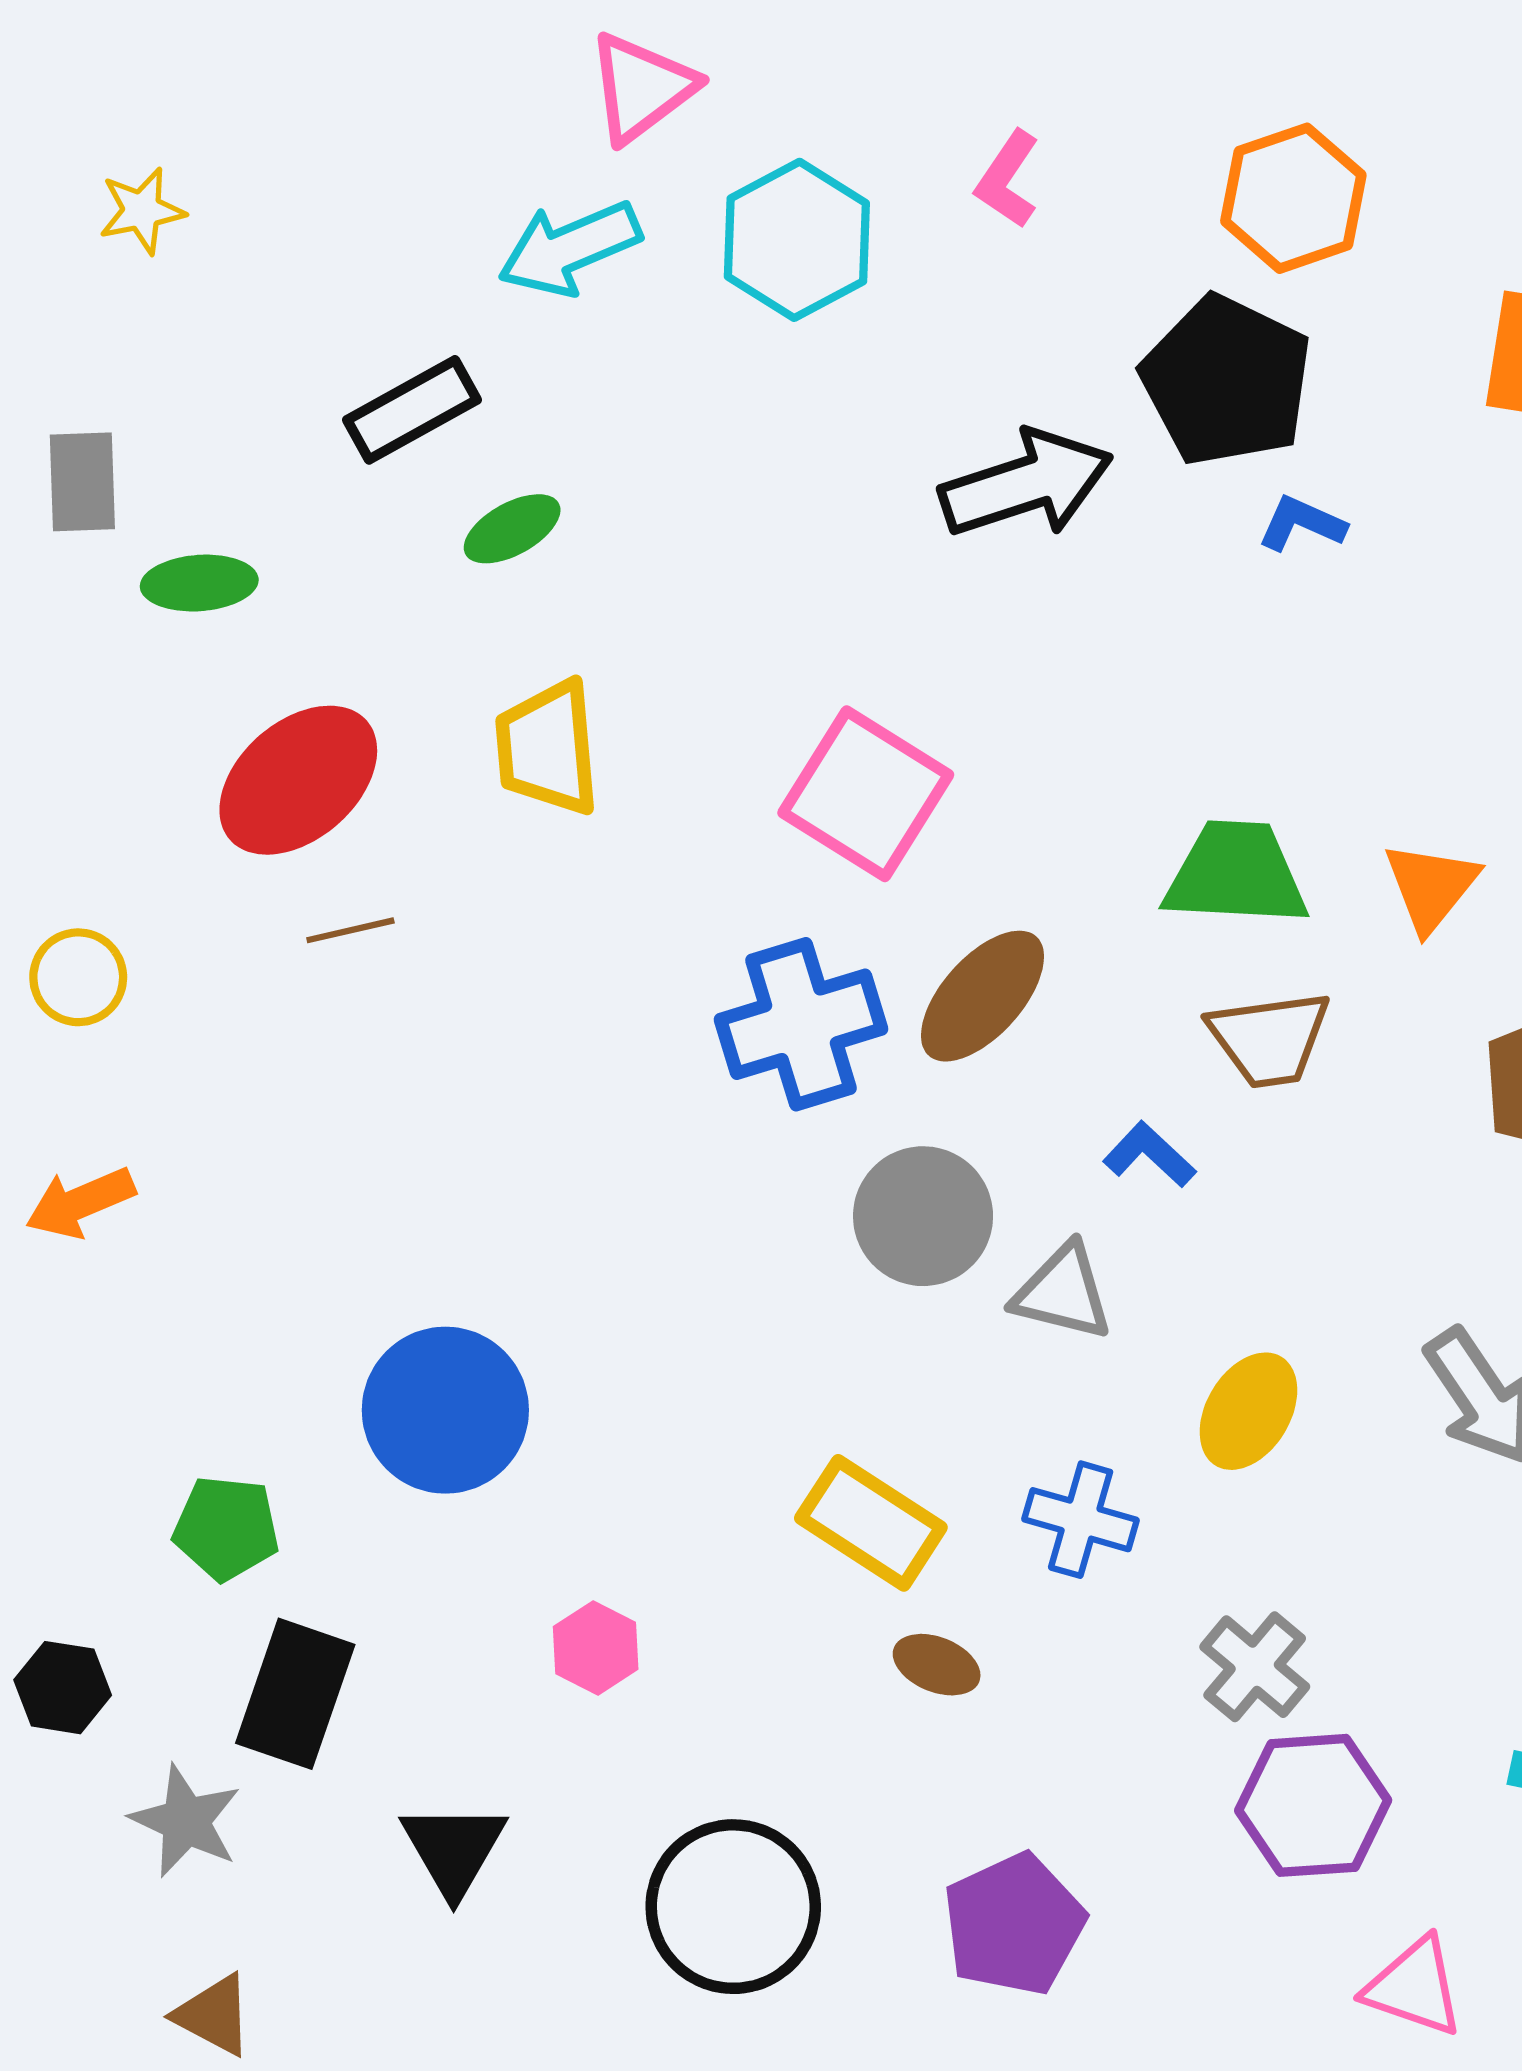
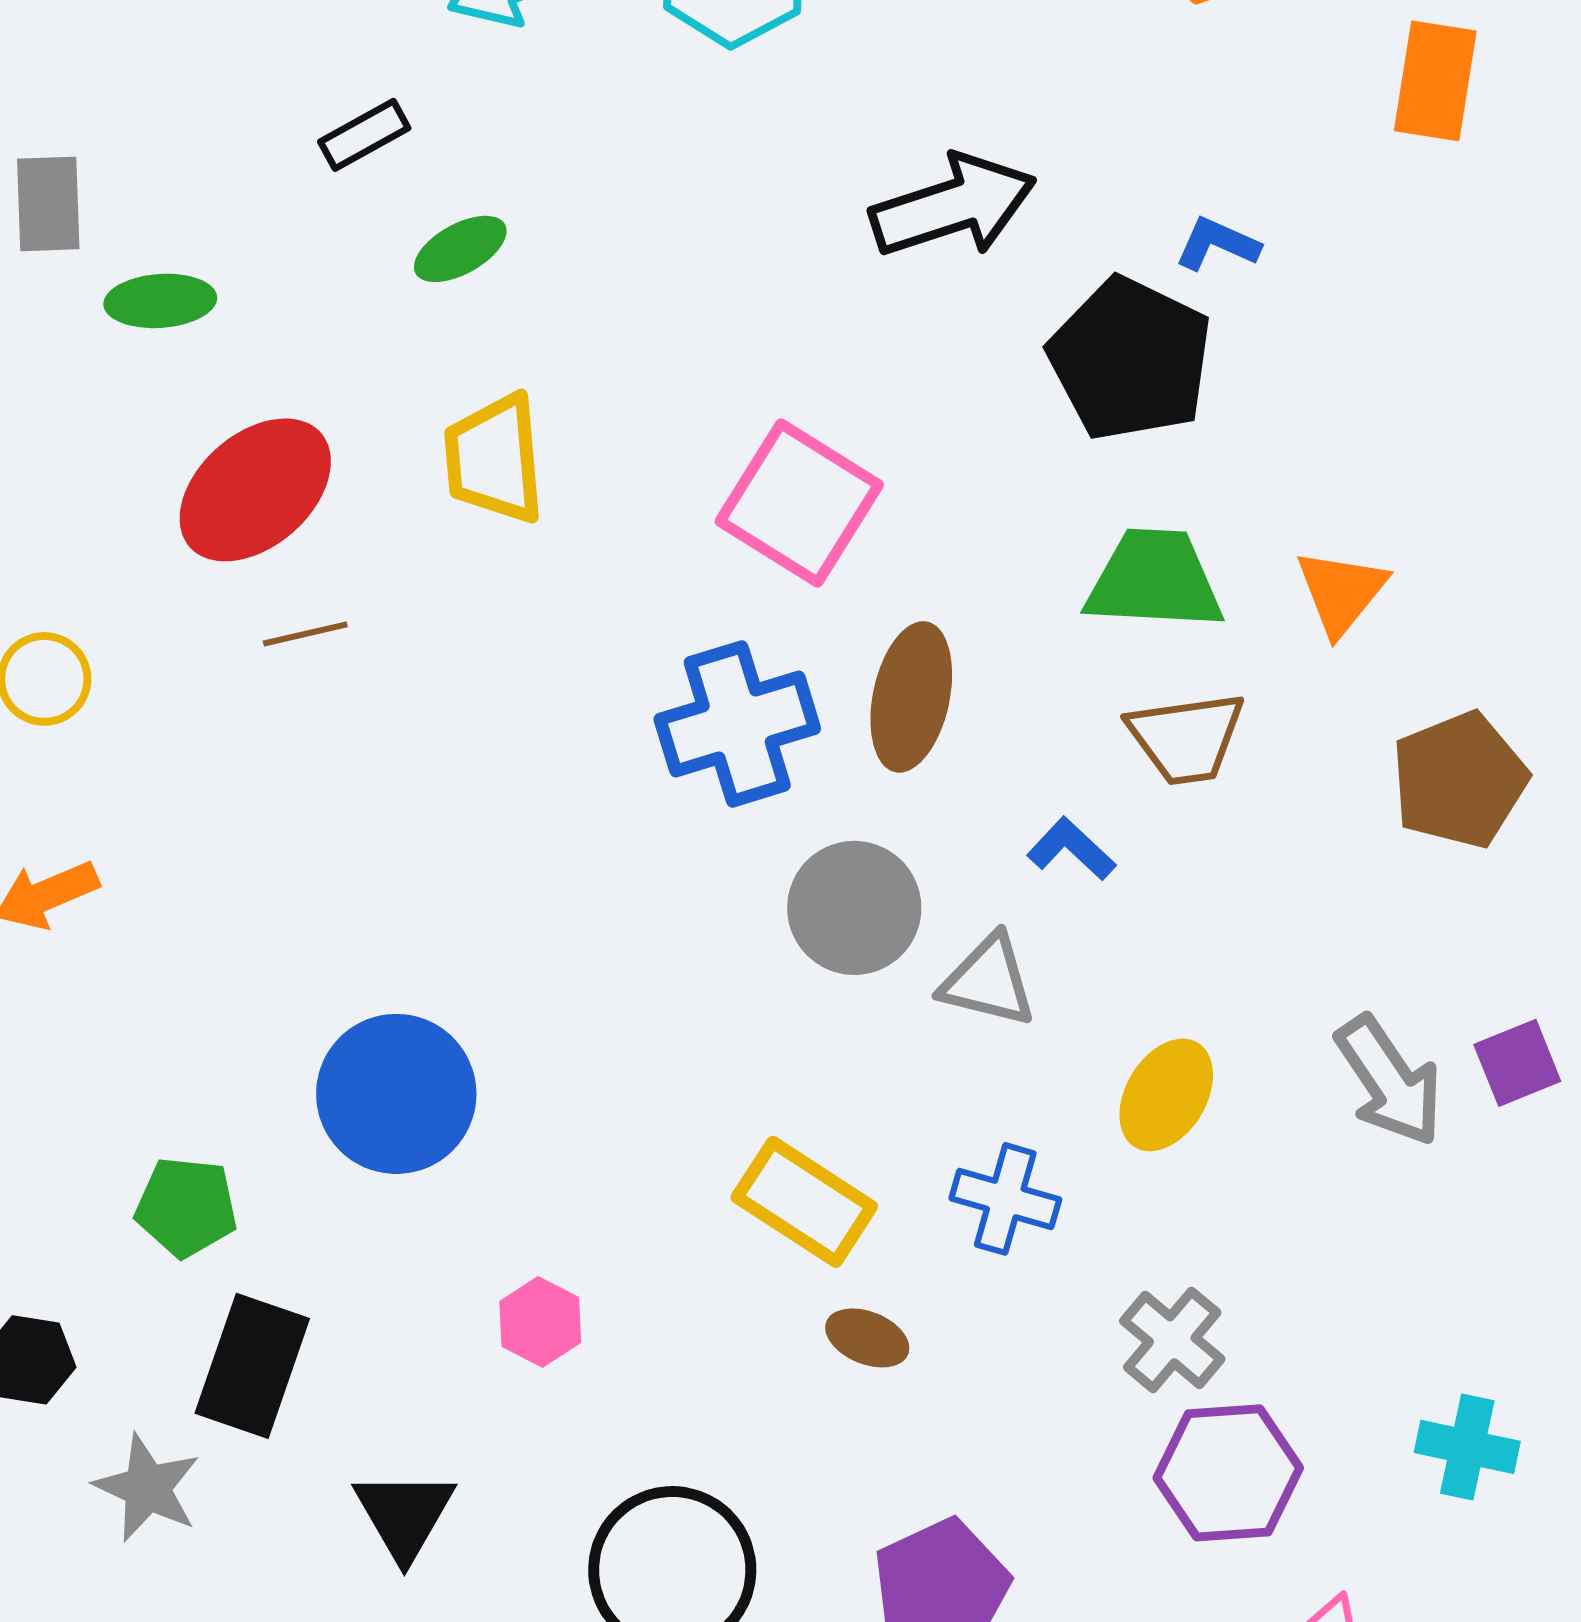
black pentagon: (1227, 381) -> (1130, 359), moved
black rectangle: (412, 410) -> (364, 135), size x0.7
brown ellipse: (983, 996) -> (911, 697), turned -30

